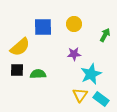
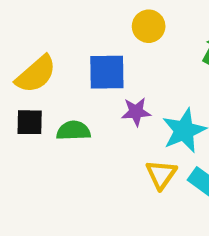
blue square: (43, 27) -> (107, 72), moved
purple star: (74, 54) -> (136, 112), moved

